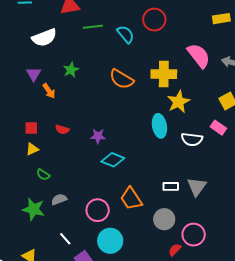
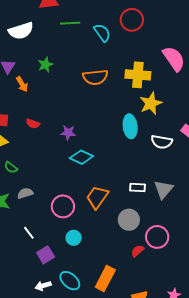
orange semicircle: (122, 79) -> (95, 77), turned -40
orange trapezoid: (131, 199) -> (97, 197), turned 65
cyan circle: (110, 241) -> (74, 238), size x0.6

